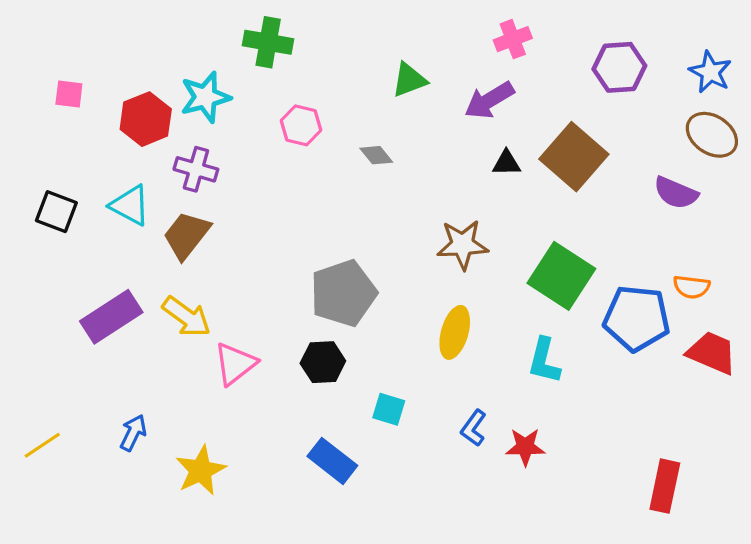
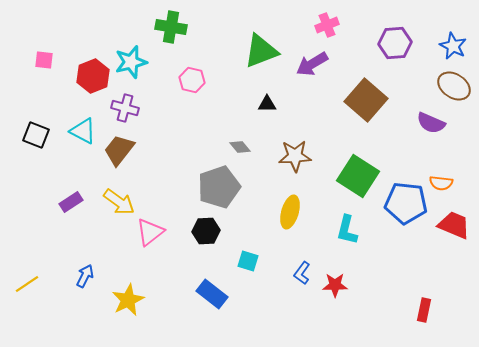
green triangle: (409, 80) -> (261, 51), size x1.5
gray diamond: (376, 155) -> (240, 147), moved
black triangle: (506, 163) -> (267, 104), moved
purple rectangle: (111, 317) -> (71, 202), size x0.6
red rectangle: (665, 486) -> (424, 310), size x0.7

